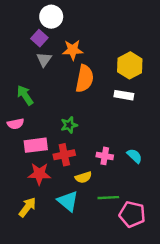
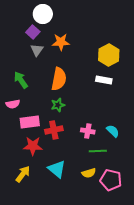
orange semicircle: (85, 79) -> (59, 79), moved
yellow semicircle: (83, 177) -> (89, 173), moved
green line: (108, 198) -> (98, 151), moved

